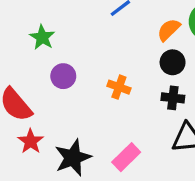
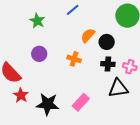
orange semicircle: (169, 30) -> (88, 35), moved
green star: (42, 37) -> (37, 21), moved
black star: (73, 158) -> (48, 104), turned 30

